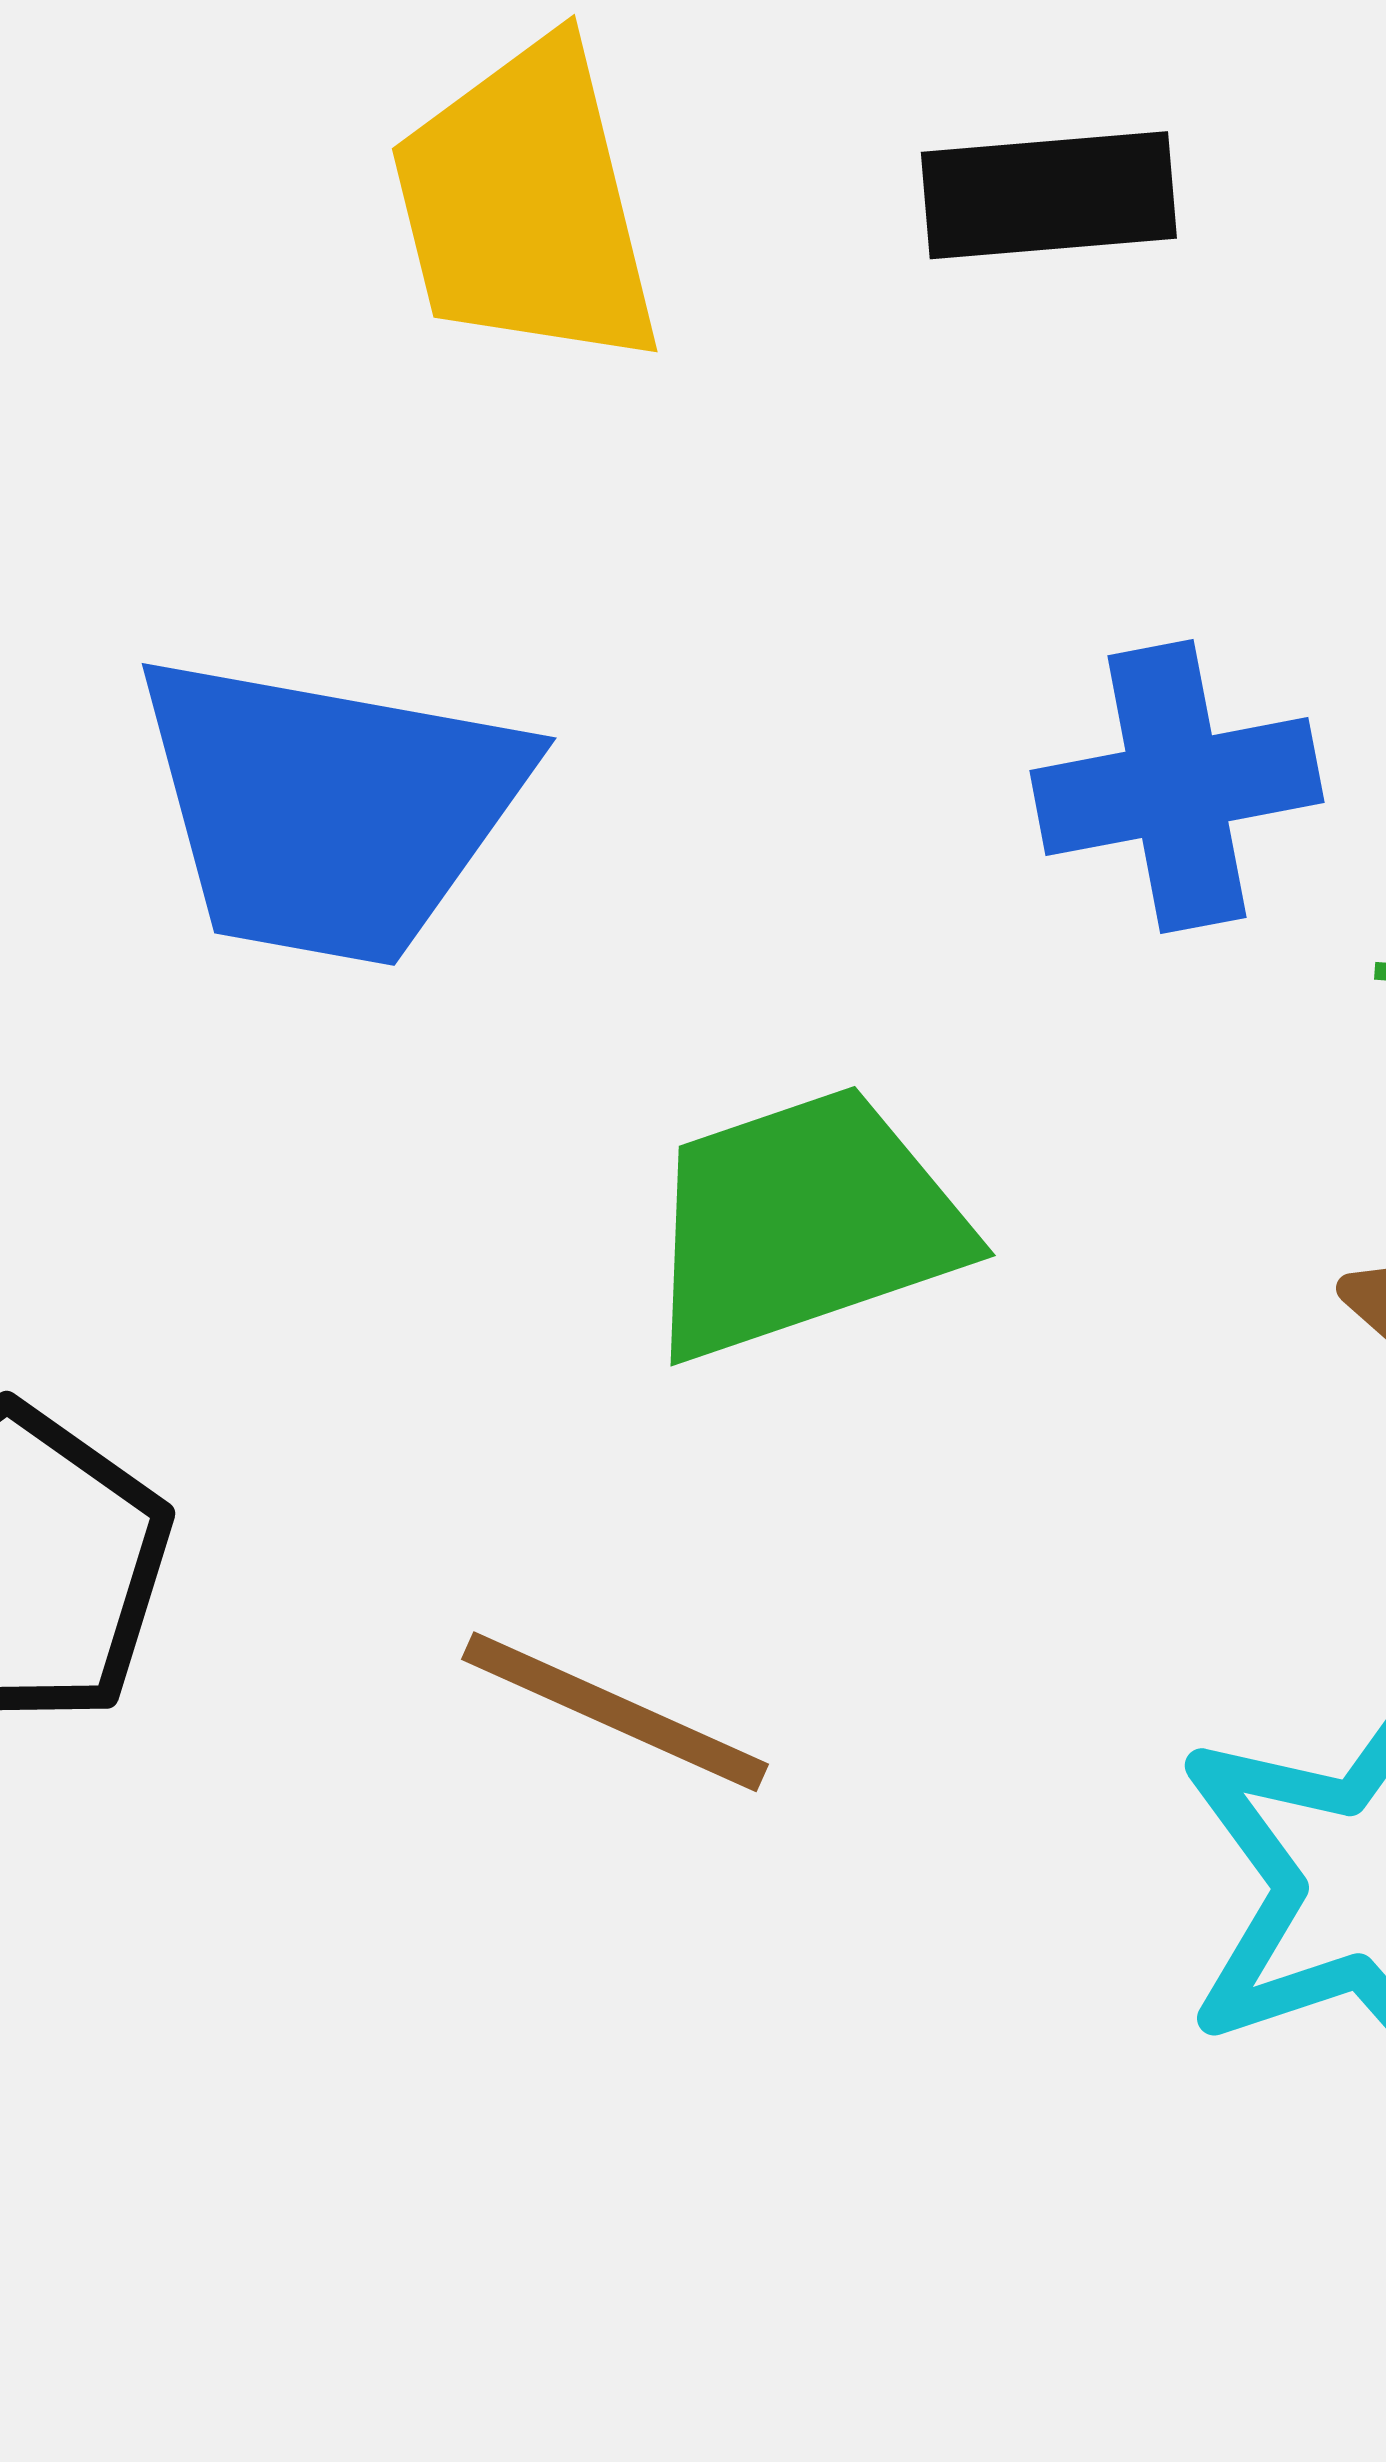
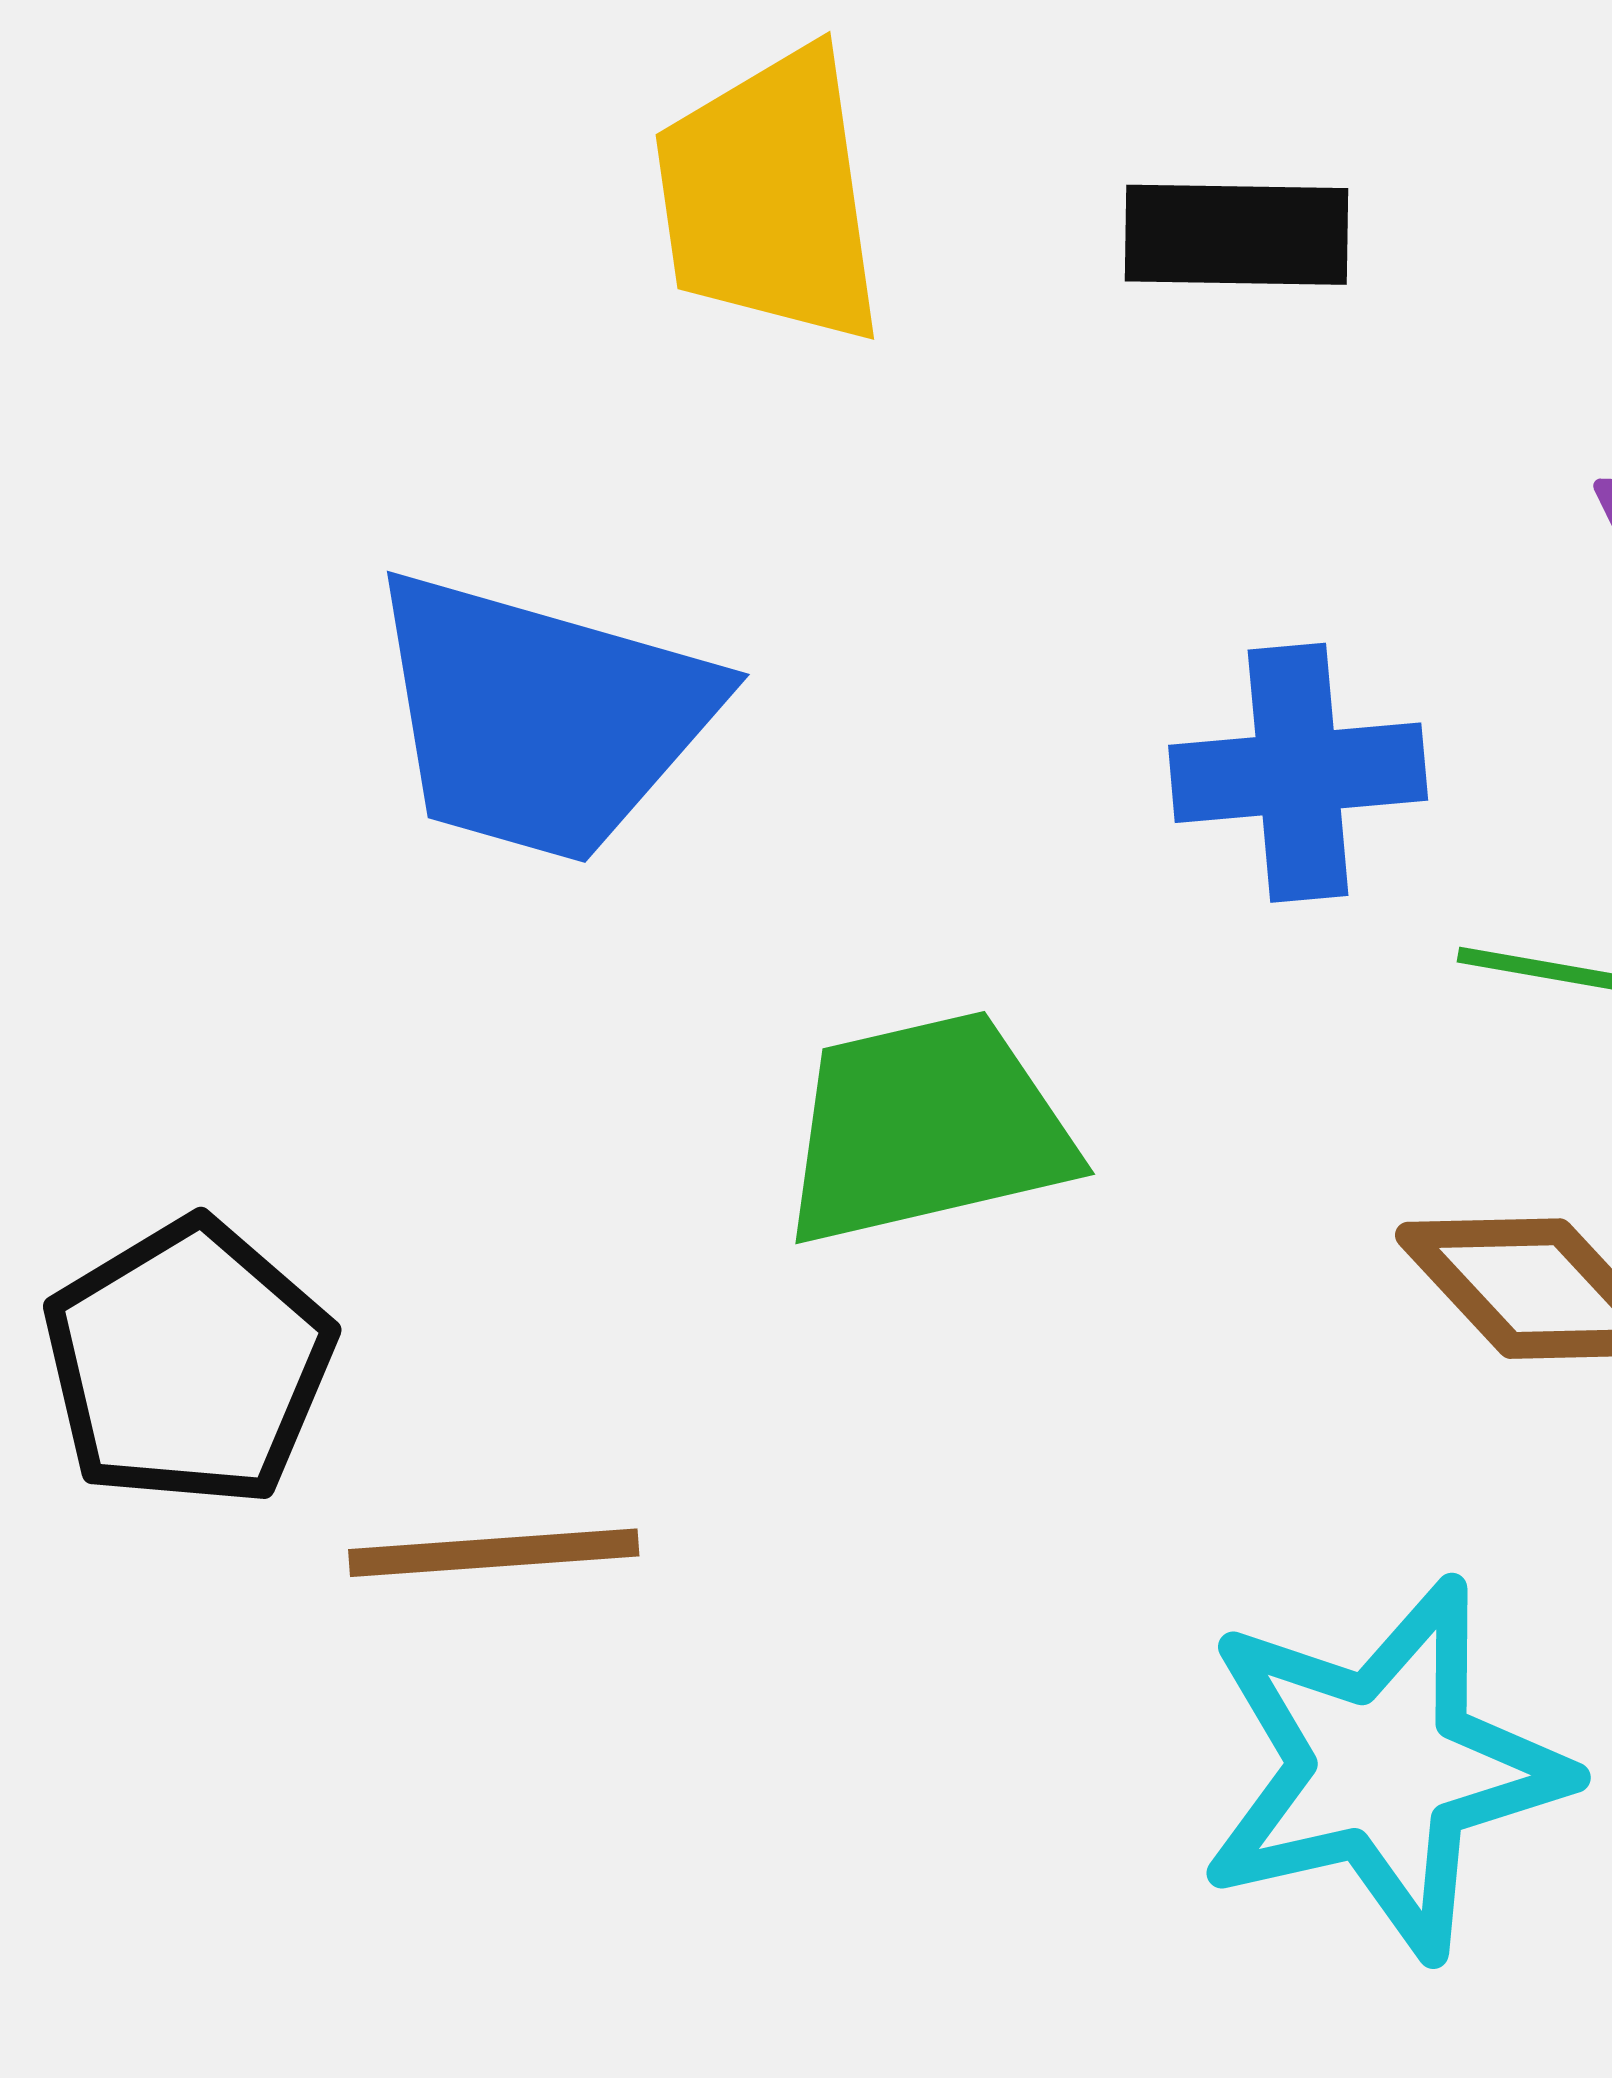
brown line: (615, 1712) -> (494, 1553), moved, turned -34

